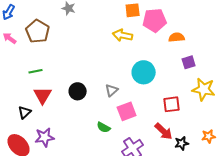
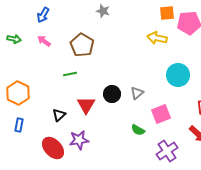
brown pentagon: (38, 31) -> (82, 45), moved
gray triangle: (112, 90) -> (137, 93), moved
red triangle: (43, 95) -> (86, 105), moved

